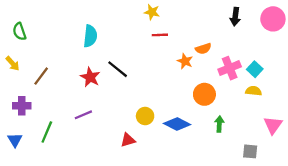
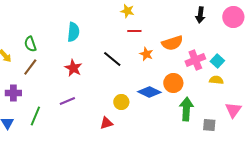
green semicircle: (19, 31) -> (30, 44), moved
orange semicircle: (203, 49) -> (172, 43), size x1.5
orange star: (185, 61) -> (146, 54), moved
black line: (118, 69) -> (112, 59), moved
blue diamond: (177, 124) -> (149, 92), moved
green arrow: (219, 124) -> (186, 109), size x1.6
gray square: (250, 151) -> (209, 125), moved

